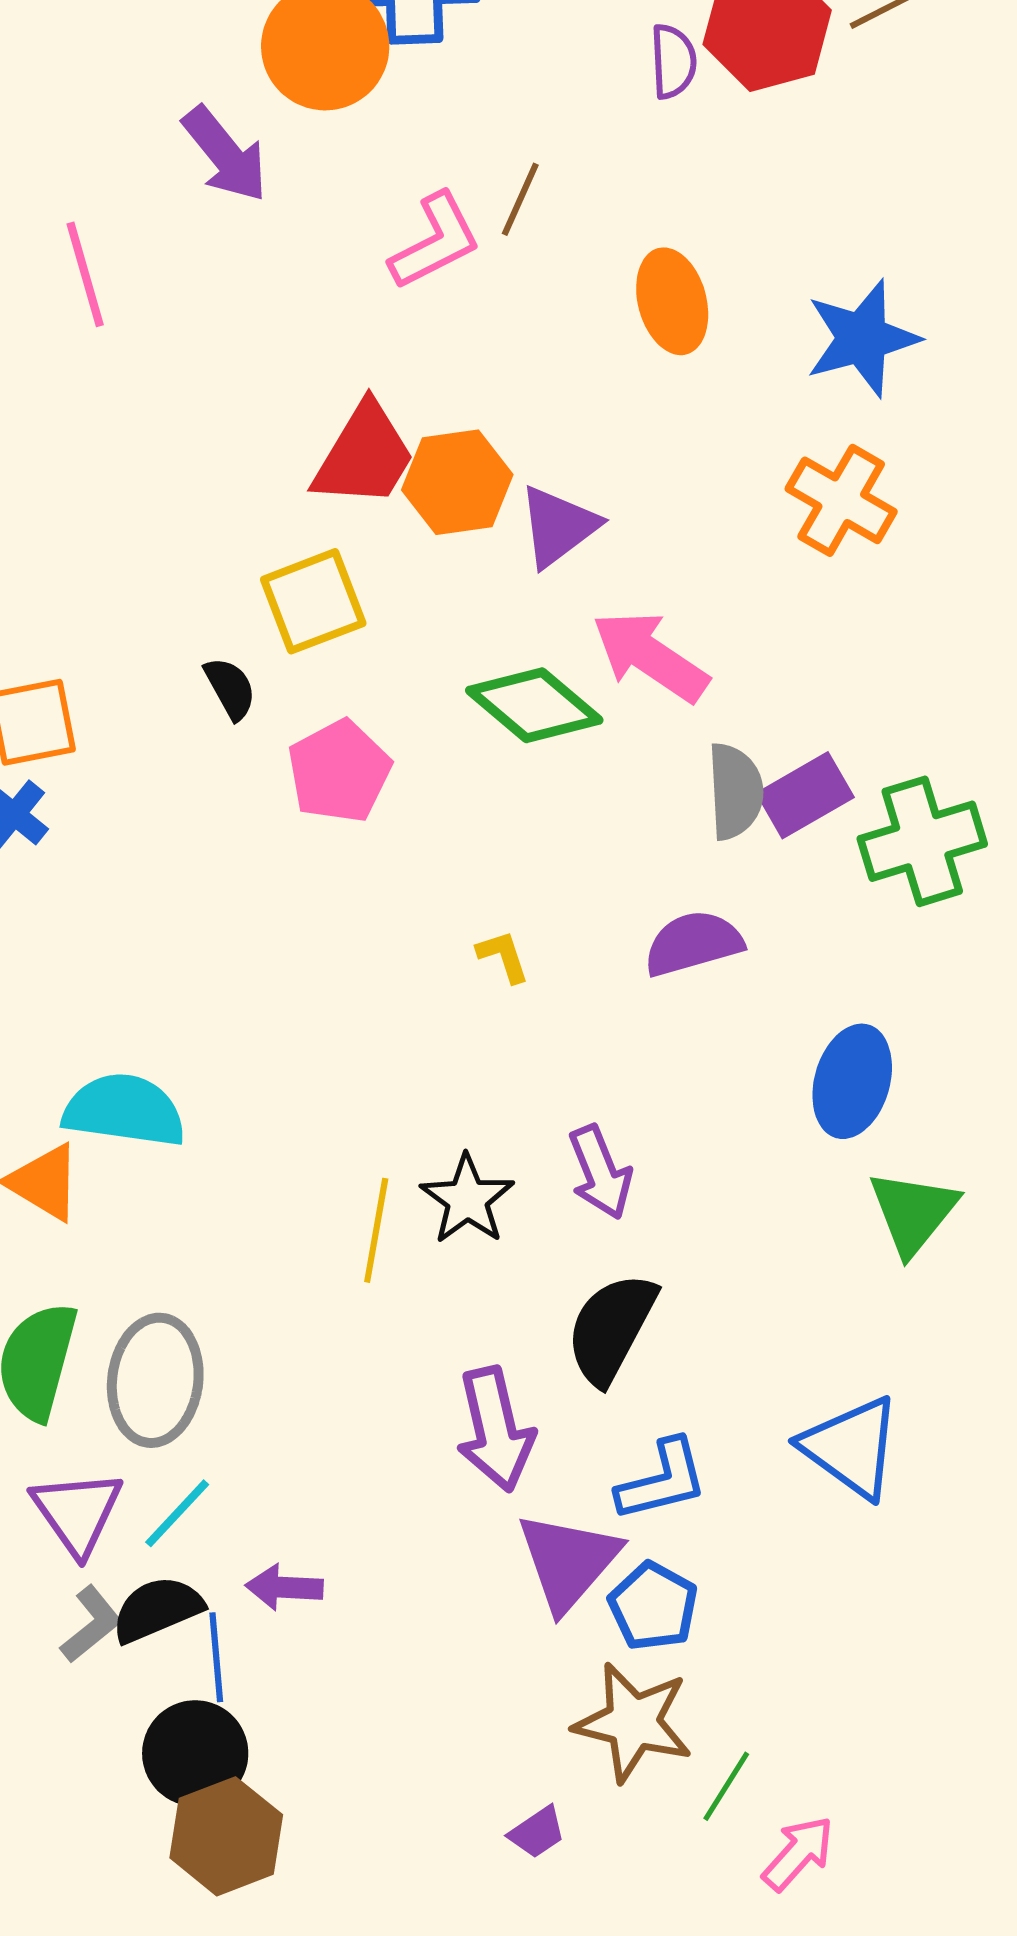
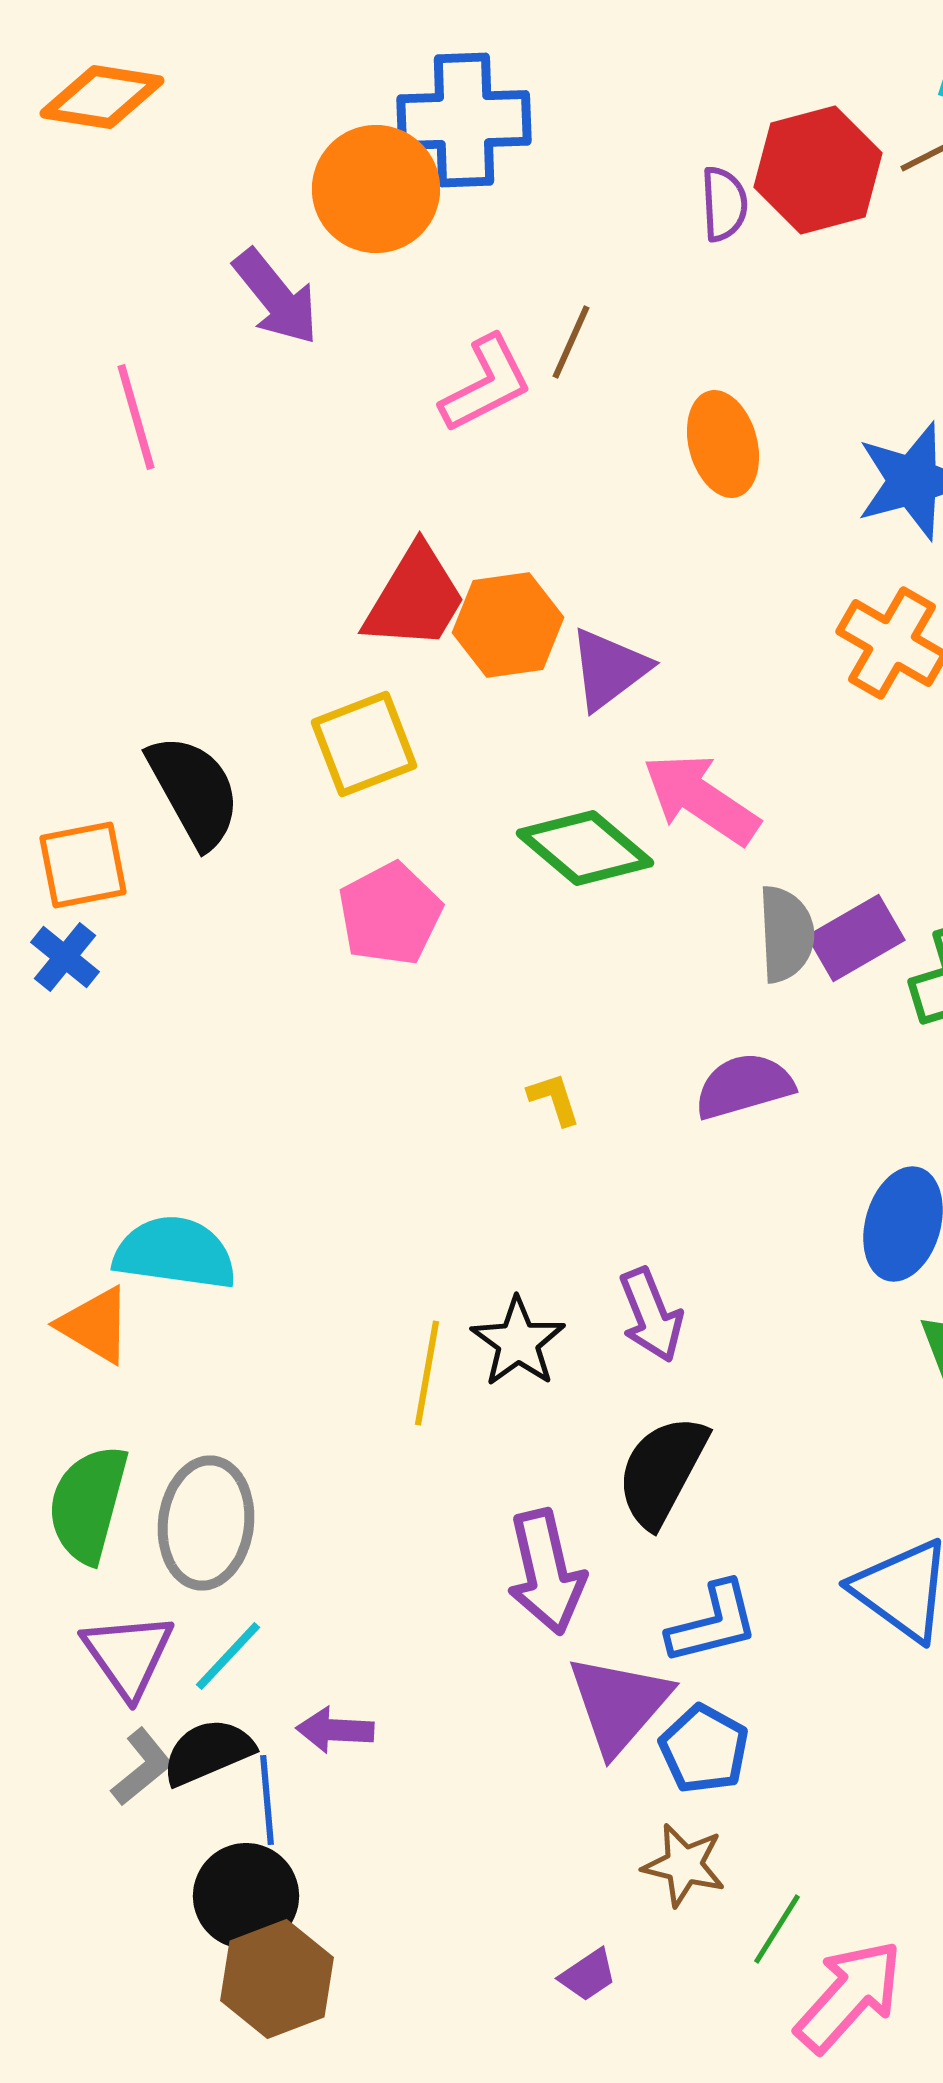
black semicircle: (230, 688) -> (194, 791), moved, size x1.8
brown star: (633, 1722) -> (684, 1865), size x0.7
pink arrow: (798, 1853) -> (849, 1996), size x1.5

